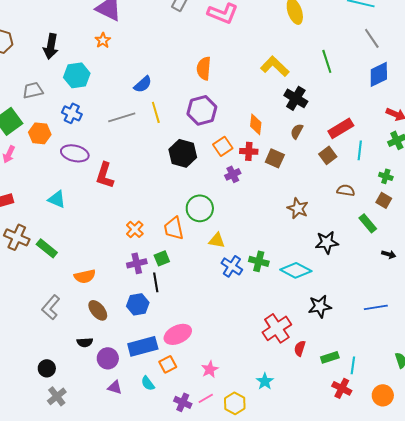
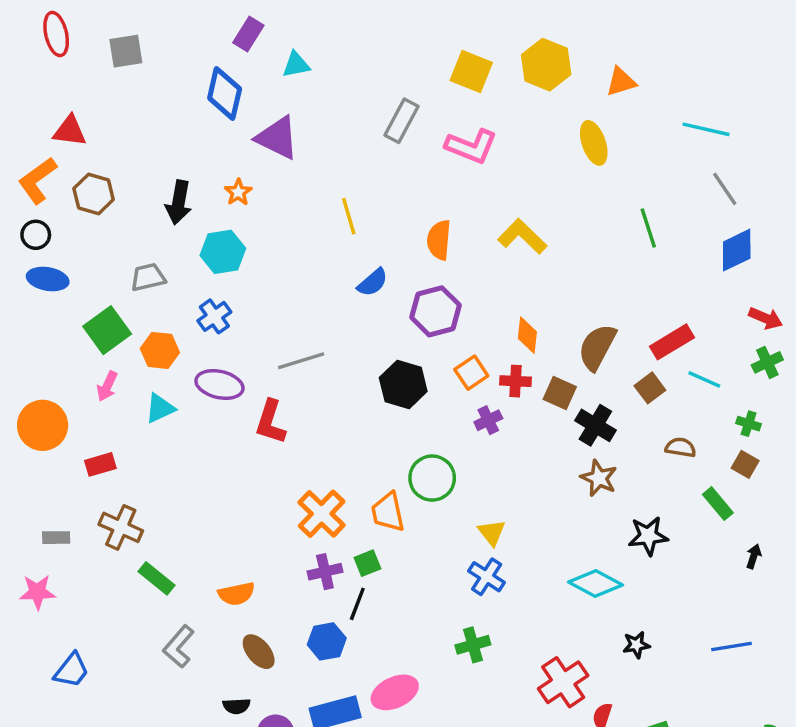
orange star: (103, 40) -> (238, 192), moved
yellow L-shape: (275, 66) -> (522, 236), moved
blue semicircle: (143, 84) -> (373, 282), moved
black cross: (296, 98) -> (595, 425), moved
yellow line: (156, 112) -> (349, 216), moved
blue cross: (72, 113) -> (214, 316), turned 30
gray line: (122, 117) -> (301, 361), moved
brown semicircle: (297, 131) -> (597, 347), size x1.8
cyan line: (360, 150) -> (704, 379), turned -72
cyan triangle: (57, 199) -> (160, 408), moved, turned -48
orange cross: (135, 229) -> (322, 514), size x1.6
yellow triangle: (217, 240) -> (492, 533), moved, turned 42
green rectangle: (47, 248) -> (157, 578), moved
black arrow: (389, 254) -> (754, 556), turned -88
green cross: (259, 261) -> (473, 645), moved, turned -30
black line: (156, 282) -> (357, 604), turned 30
black star: (320, 306) -> (636, 645), size x0.7

